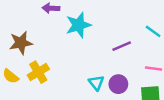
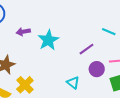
purple circle: (118, 84) -> (97, 69), moved

